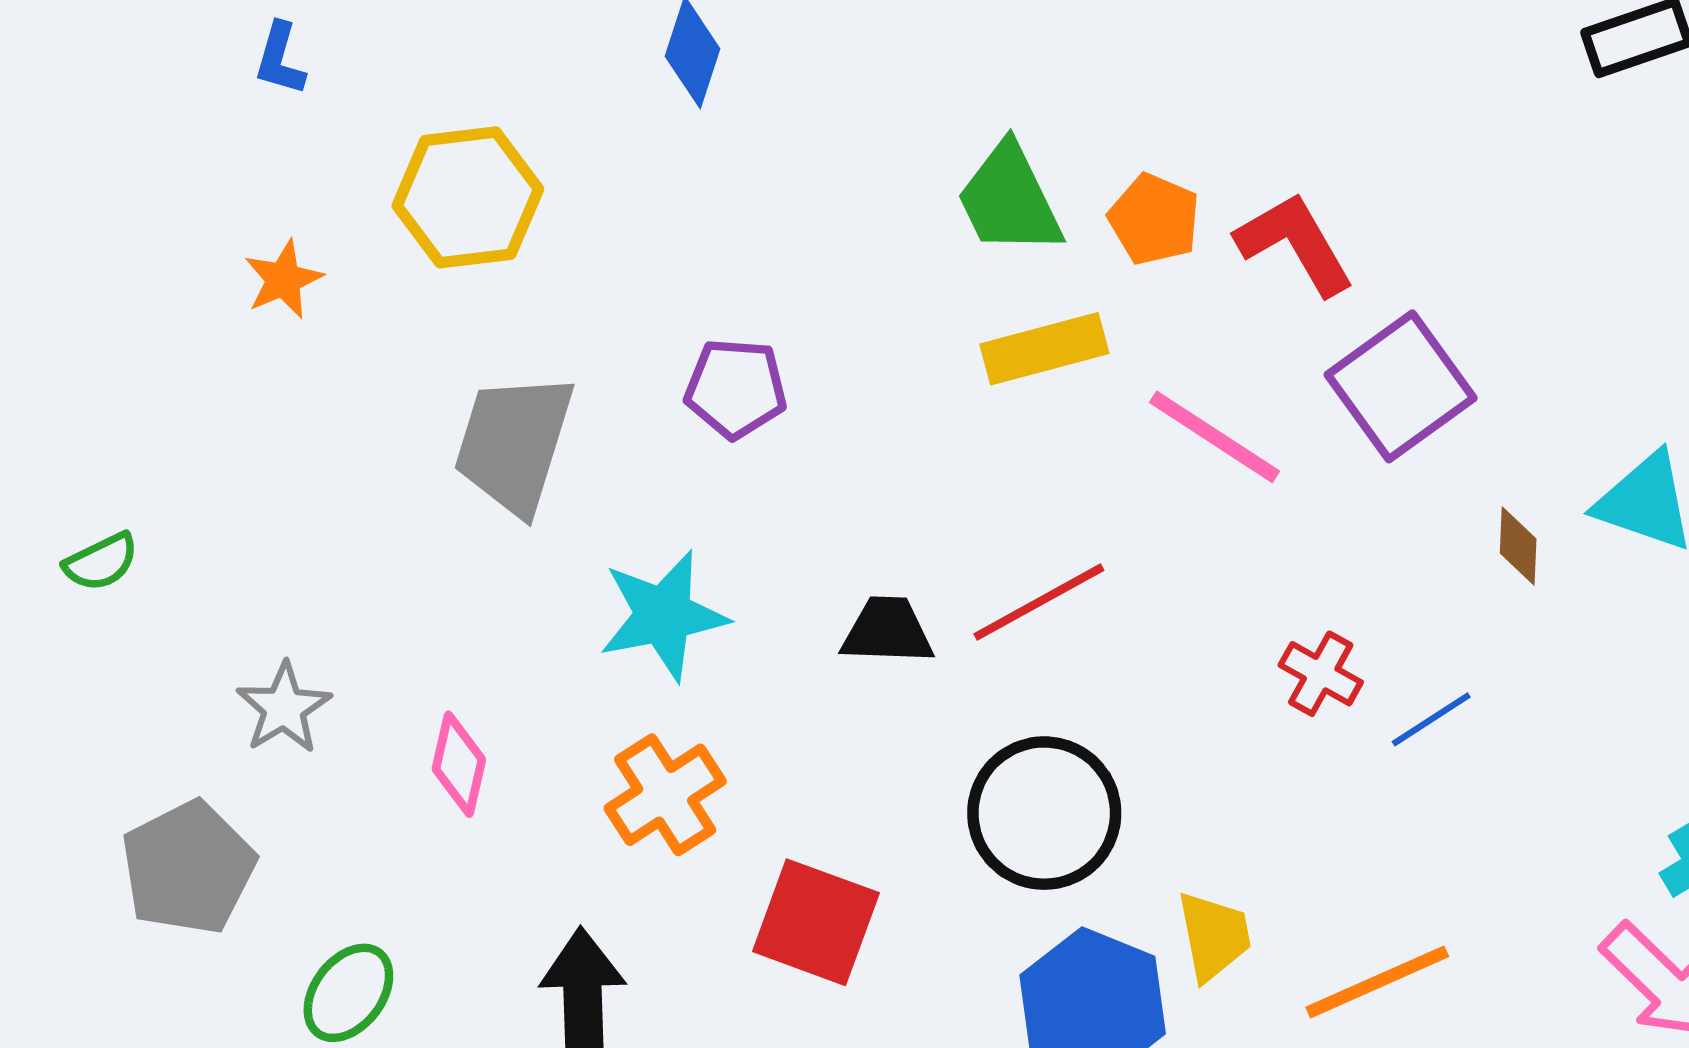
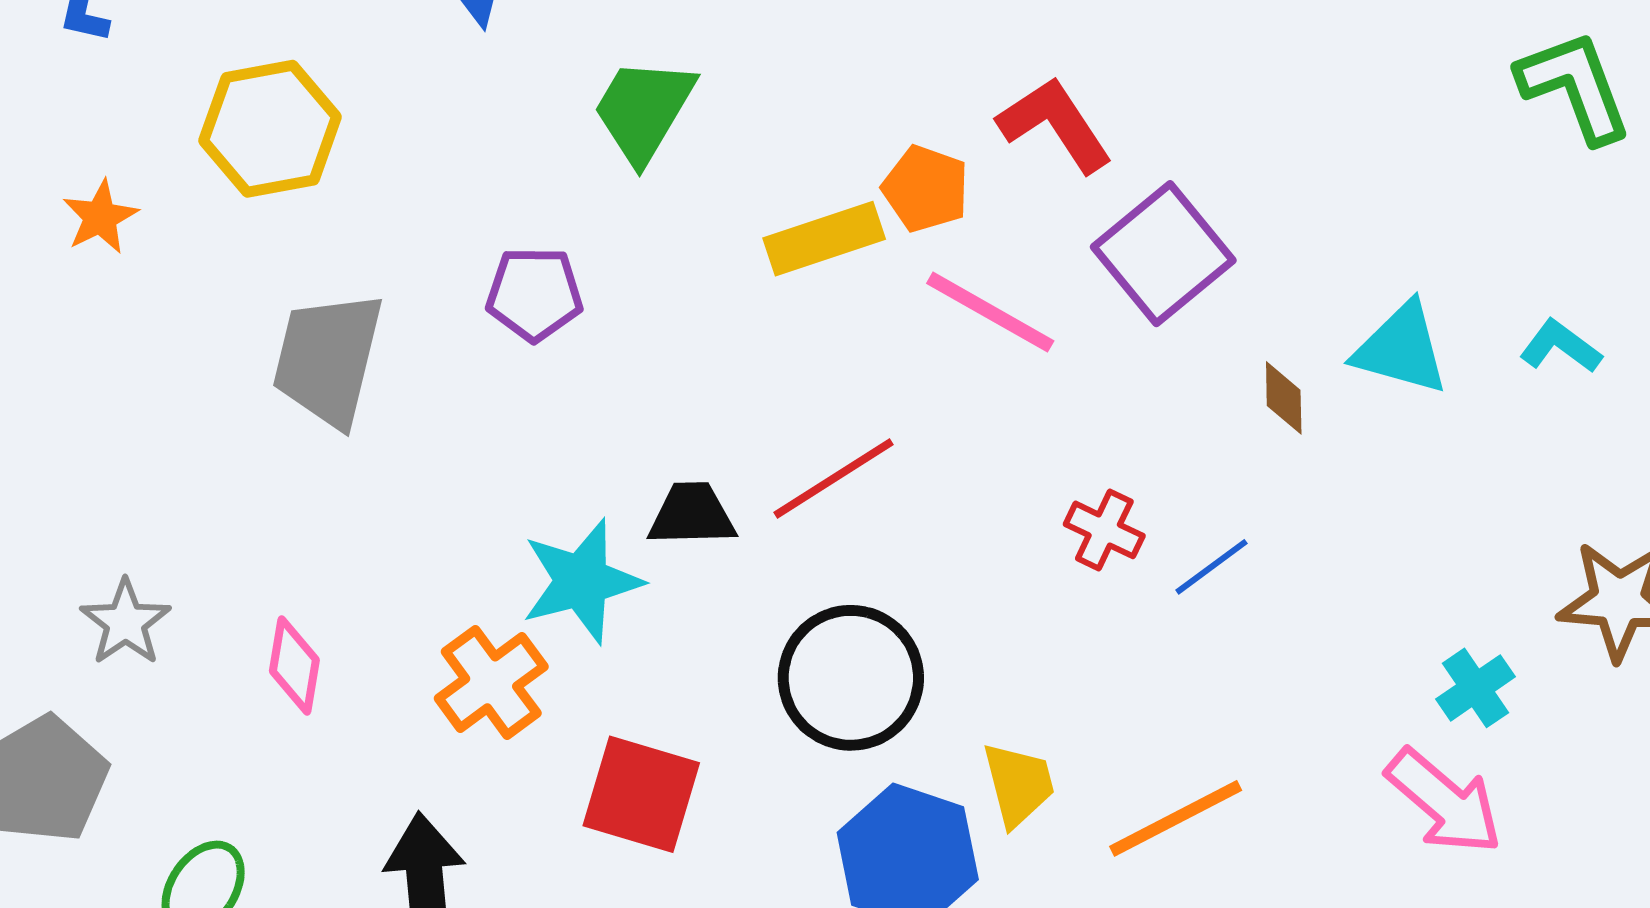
green trapezoid: (1009, 199) -> (644, 110), moved, turned 60
orange pentagon: (1154, 219) -> (926, 189), moved
cyan star: (663, 615) -> (582, 581), moved

